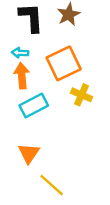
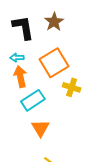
orange triangle: (29, 153) -> (40, 128), moved

